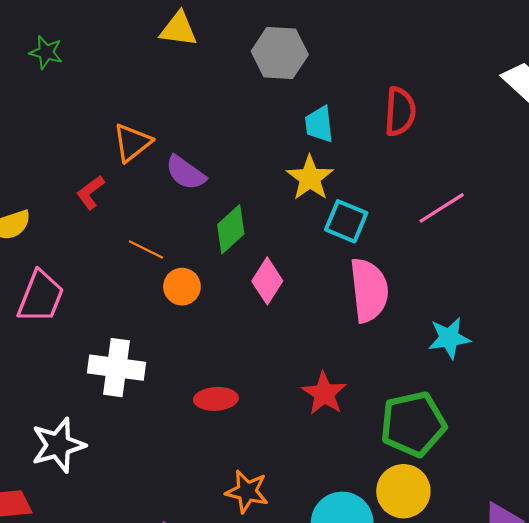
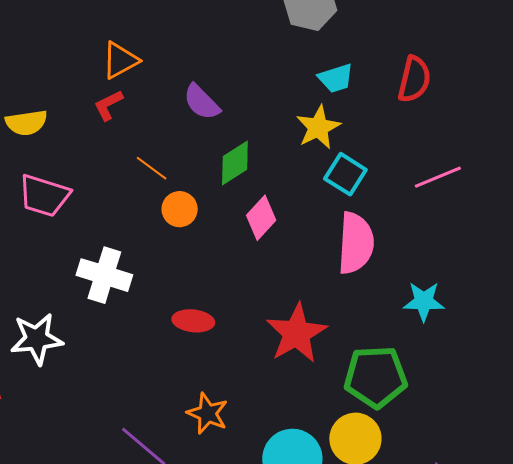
cyan trapezoid: (319, 124) -> (336, 78), turned -111
orange triangle: (132, 143) -> (120, 60), moved
pink trapezoid: (41, 297) -> (44, 196), turned 76
red star: (324, 393) -> (297, 333), size x1.4

